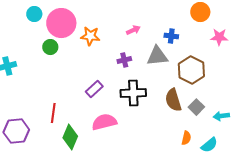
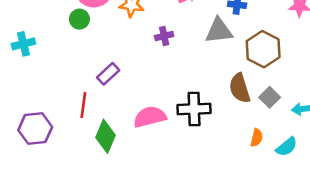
purple cross: (124, 60) -> (164, 36), moved
purple rectangle: (94, 89) -> (108, 74), moved
black cross: (133, 93) -> (194, 109), moved

